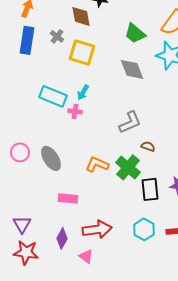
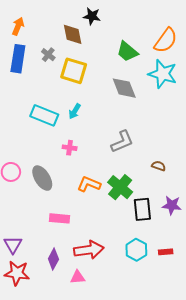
pink cross: (75, 111) -> (70, 148), moved
brown semicircle: (148, 146) -> (159, 166), moved
pink triangle: (86, 256) -> (78, 277), turned -42

